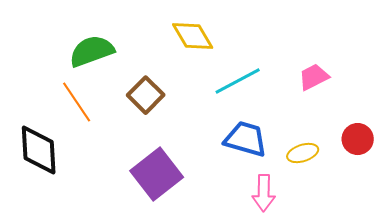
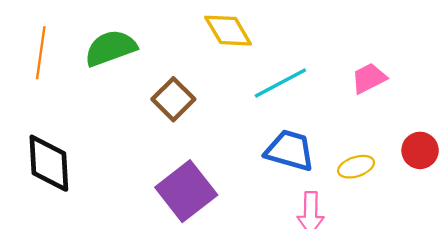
orange line: (77, 102) -> (41, 53), moved, turned 42

